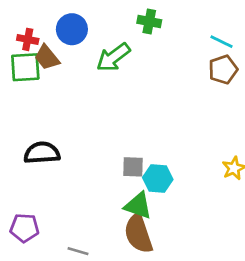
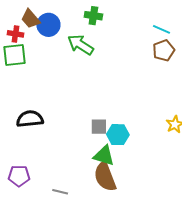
green cross: (149, 22) -> (93, 16), moved
brown trapezoid: (47, 57) -> (30, 19), moved
green arrow: (113, 57) -> (81, 45), turned 72

